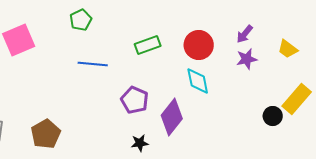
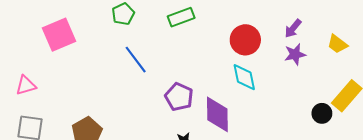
green rectangle: (148, 45) -> (181, 17), moved
blue line: (93, 64) -> (136, 60), turned 48
purple diamond: (172, 117) -> (217, 114), turned -39

